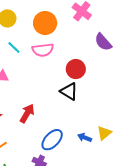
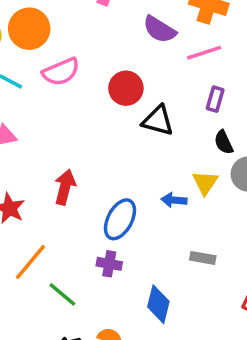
orange circle: (45, 23) -> (29, 29), moved
black triangle: (69, 91) -> (158, 121), moved

